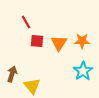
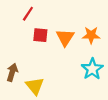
red line: (26, 22) -> (28, 14), turned 64

